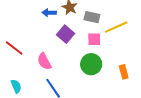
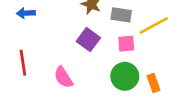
blue arrow: (49, 13) -> (26, 13), moved
red line: (14, 48) -> (23, 63), turned 48
orange rectangle: (124, 72) -> (153, 83), moved

